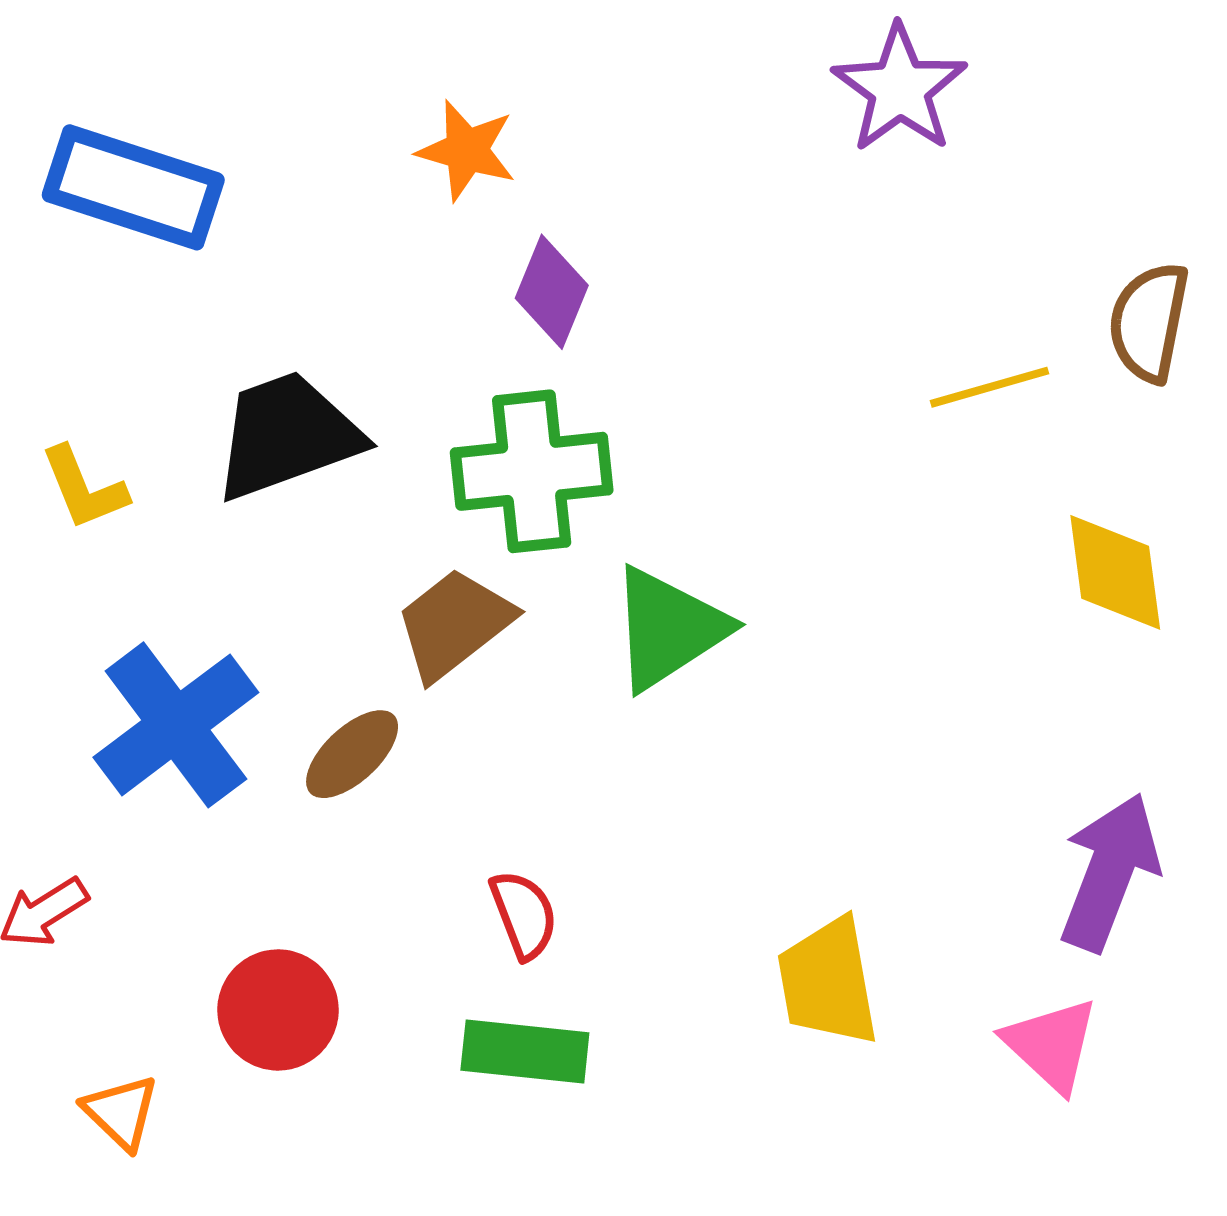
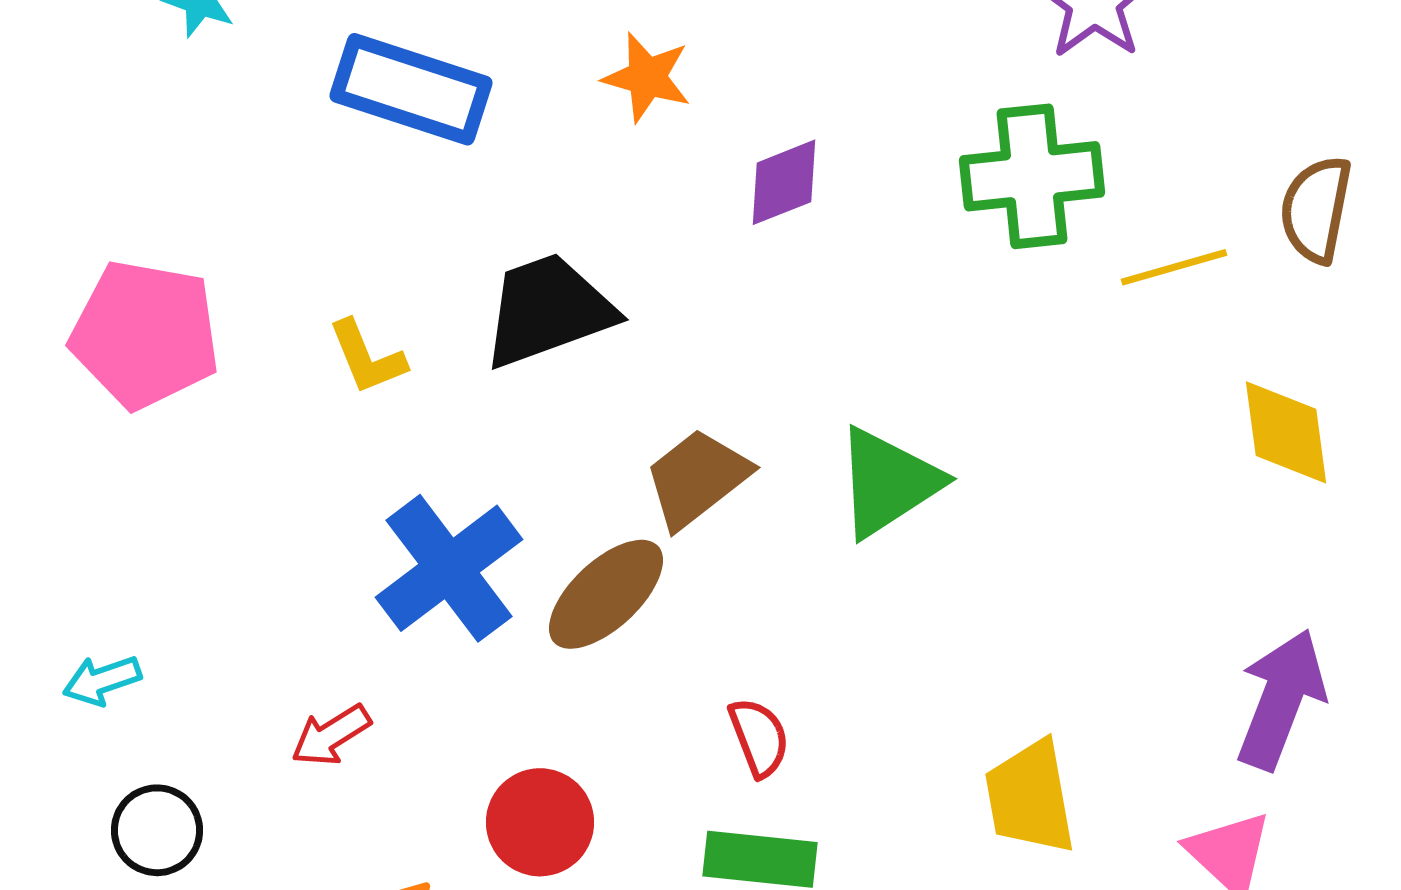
orange star: (467, 150) -> (647, 77), moved
purple diamond: (552, 292) -> (784, 182), turned 46
green cross: (532, 471) -> (1032, 176), moved
brown ellipse: (352, 754) -> (606, 594), size x1.4

